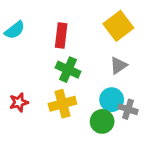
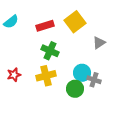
yellow square: (118, 26) -> (75, 22), moved
red rectangle: (61, 35) -> (45, 26), turned 66
gray triangle: (118, 66) -> (99, 43), moved

